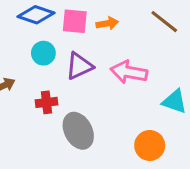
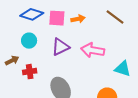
cyan circle: (43, 53) -> (29, 41), moved
red cross: (46, 102) -> (30, 72), moved

